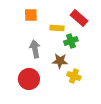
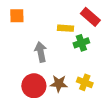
orange square: (31, 15) -> (17, 16), moved
brown star: (60, 61) -> (59, 84), moved

